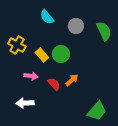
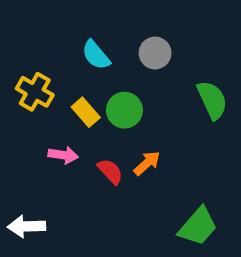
cyan semicircle: (47, 17) -> (96, 55), moved
green semicircle: (104, 31) -> (212, 100), moved
white arrow: (25, 103) -> (27, 226), moved

